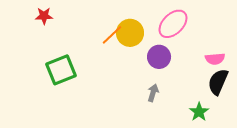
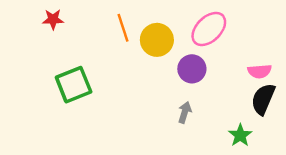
orange line: (112, 35) -> (123, 28), moved, turned -65

